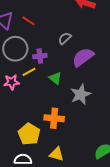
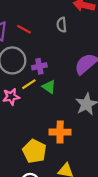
gray semicircle: (65, 38) -> (62, 25), moved, turned -48
green triangle: (55, 78) -> (49, 87), moved

